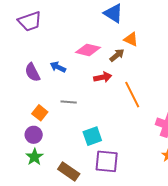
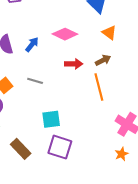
brown arrow: (117, 55) -> (103, 60), moved
blue arrow: (58, 67) -> (32, 44), turned 91

